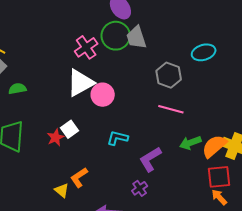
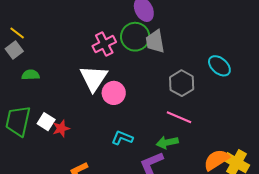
cyan ellipse: (204, 52) -> (219, 66), turned 50
white triangle: (80, 83) -> (94, 78), turned -36
white square: (69, 129) -> (46, 122), moved, turned -30
green arrow: (190, 143) -> (167, 142), moved

